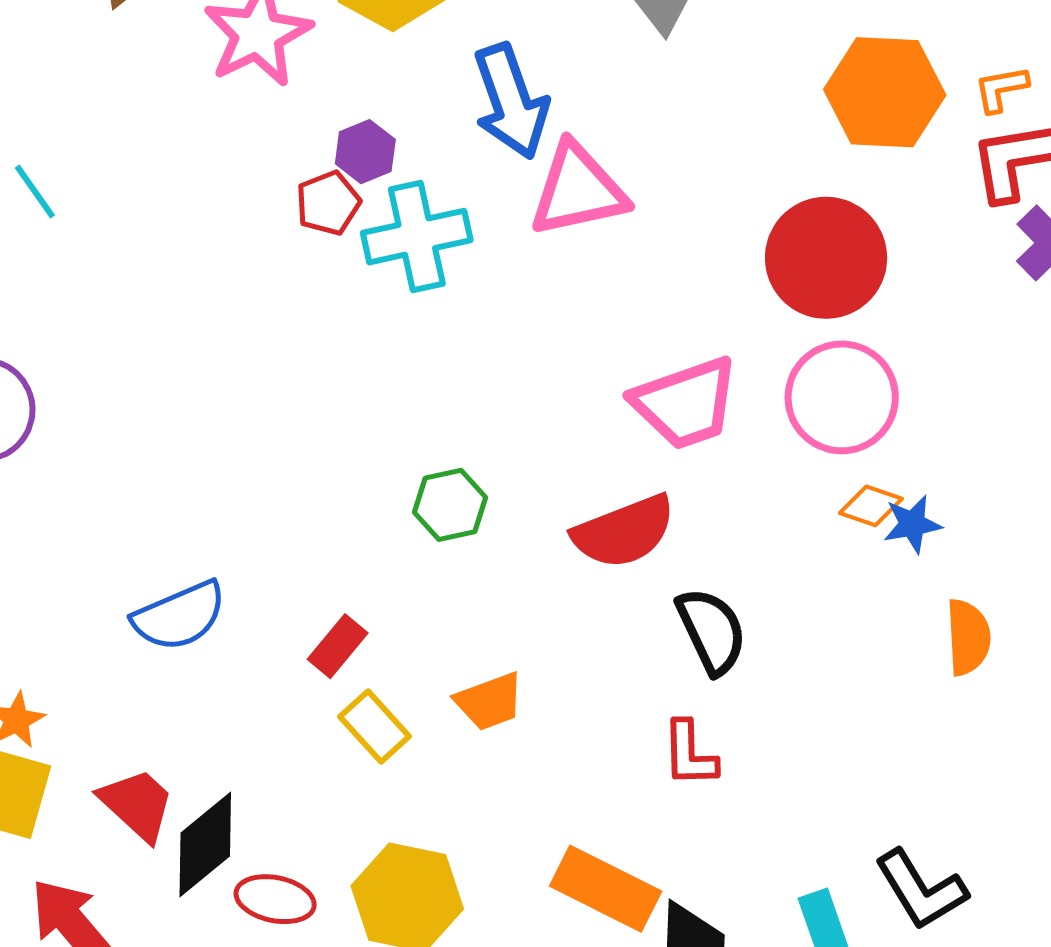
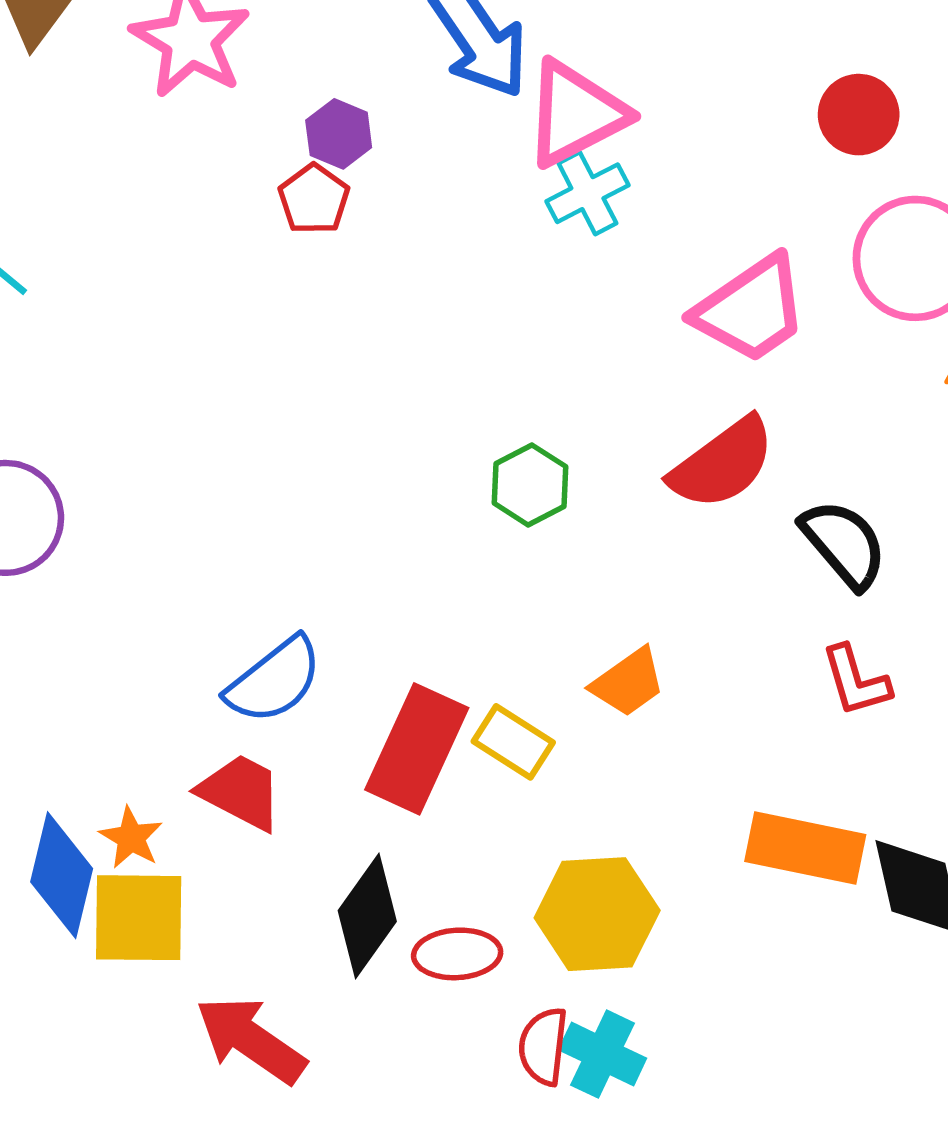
cyan cross: (417, 237) -> (587, 193), moved, size x0.7
red circle: (826, 258) -> (859, 115), size x0.6
red rectangle: (338, 646) -> (417, 749), moved, size x1.8
red trapezoid: (137, 805) -> (241, 792), moved

